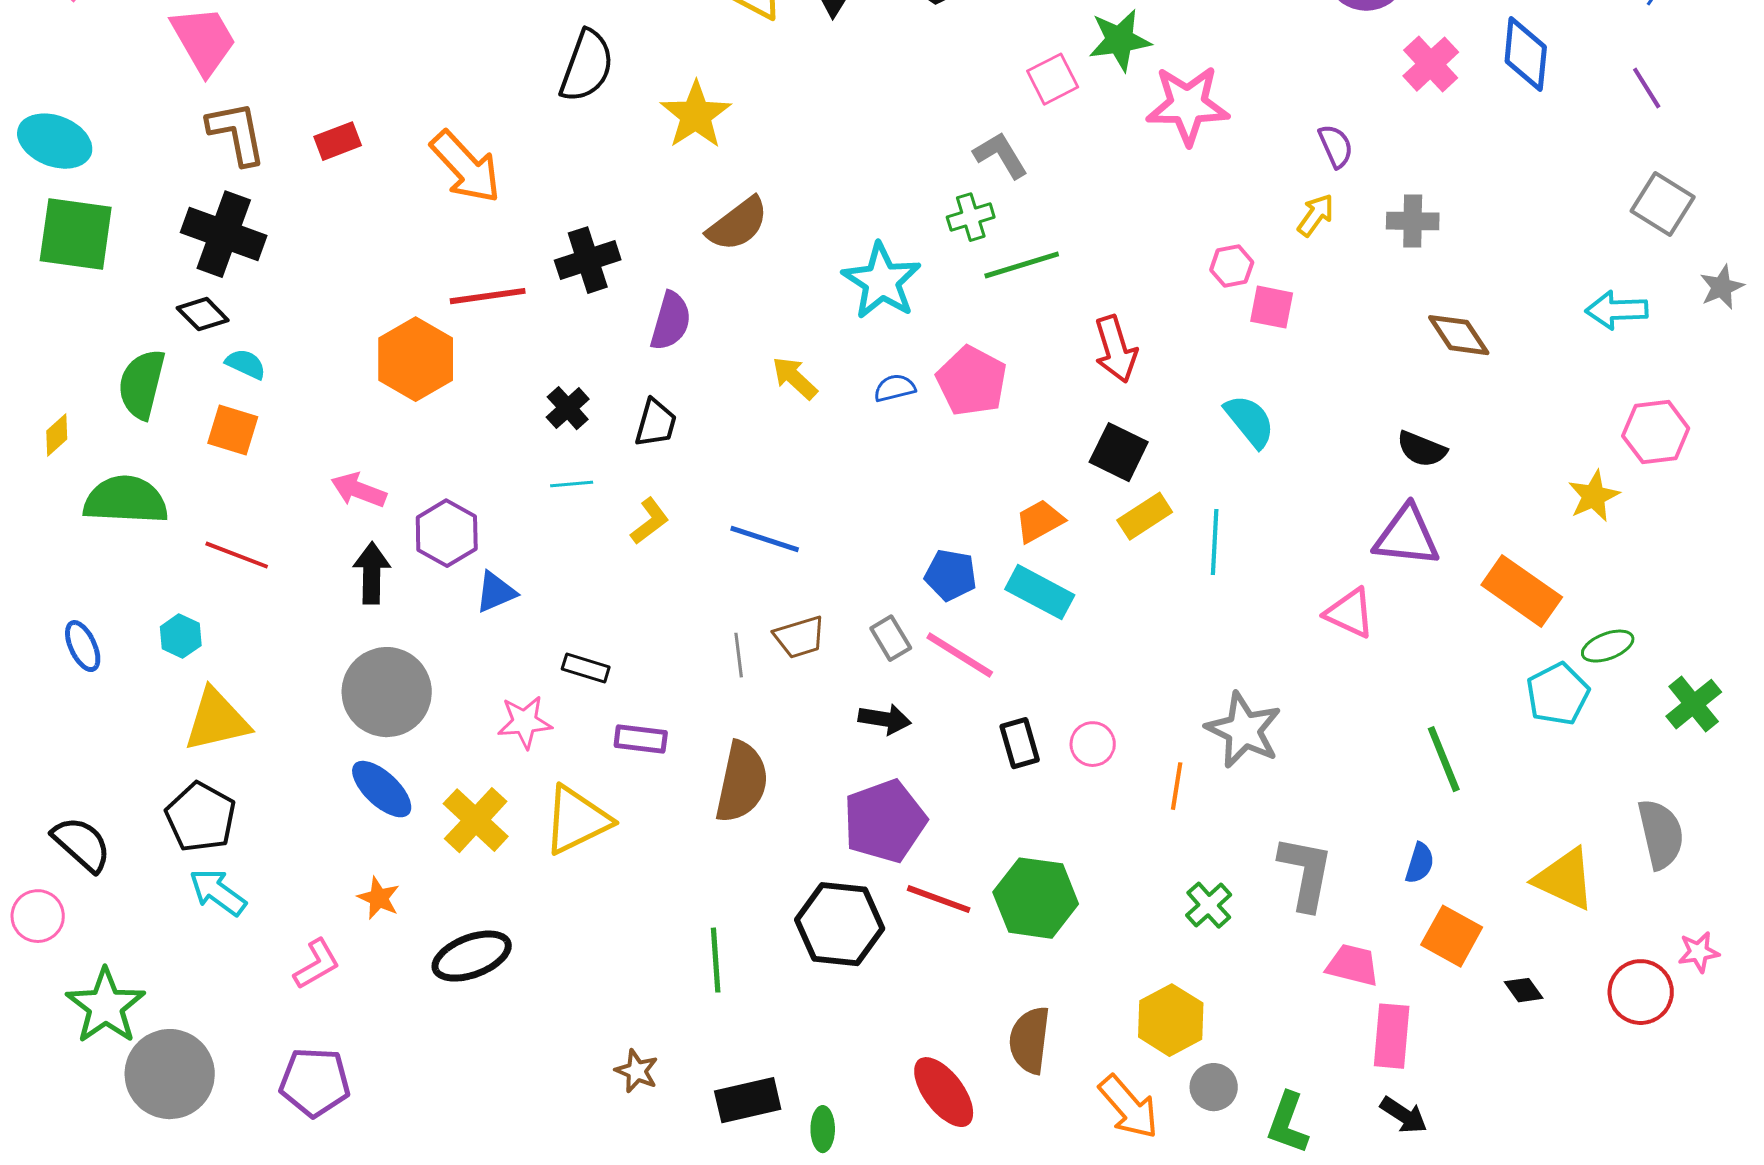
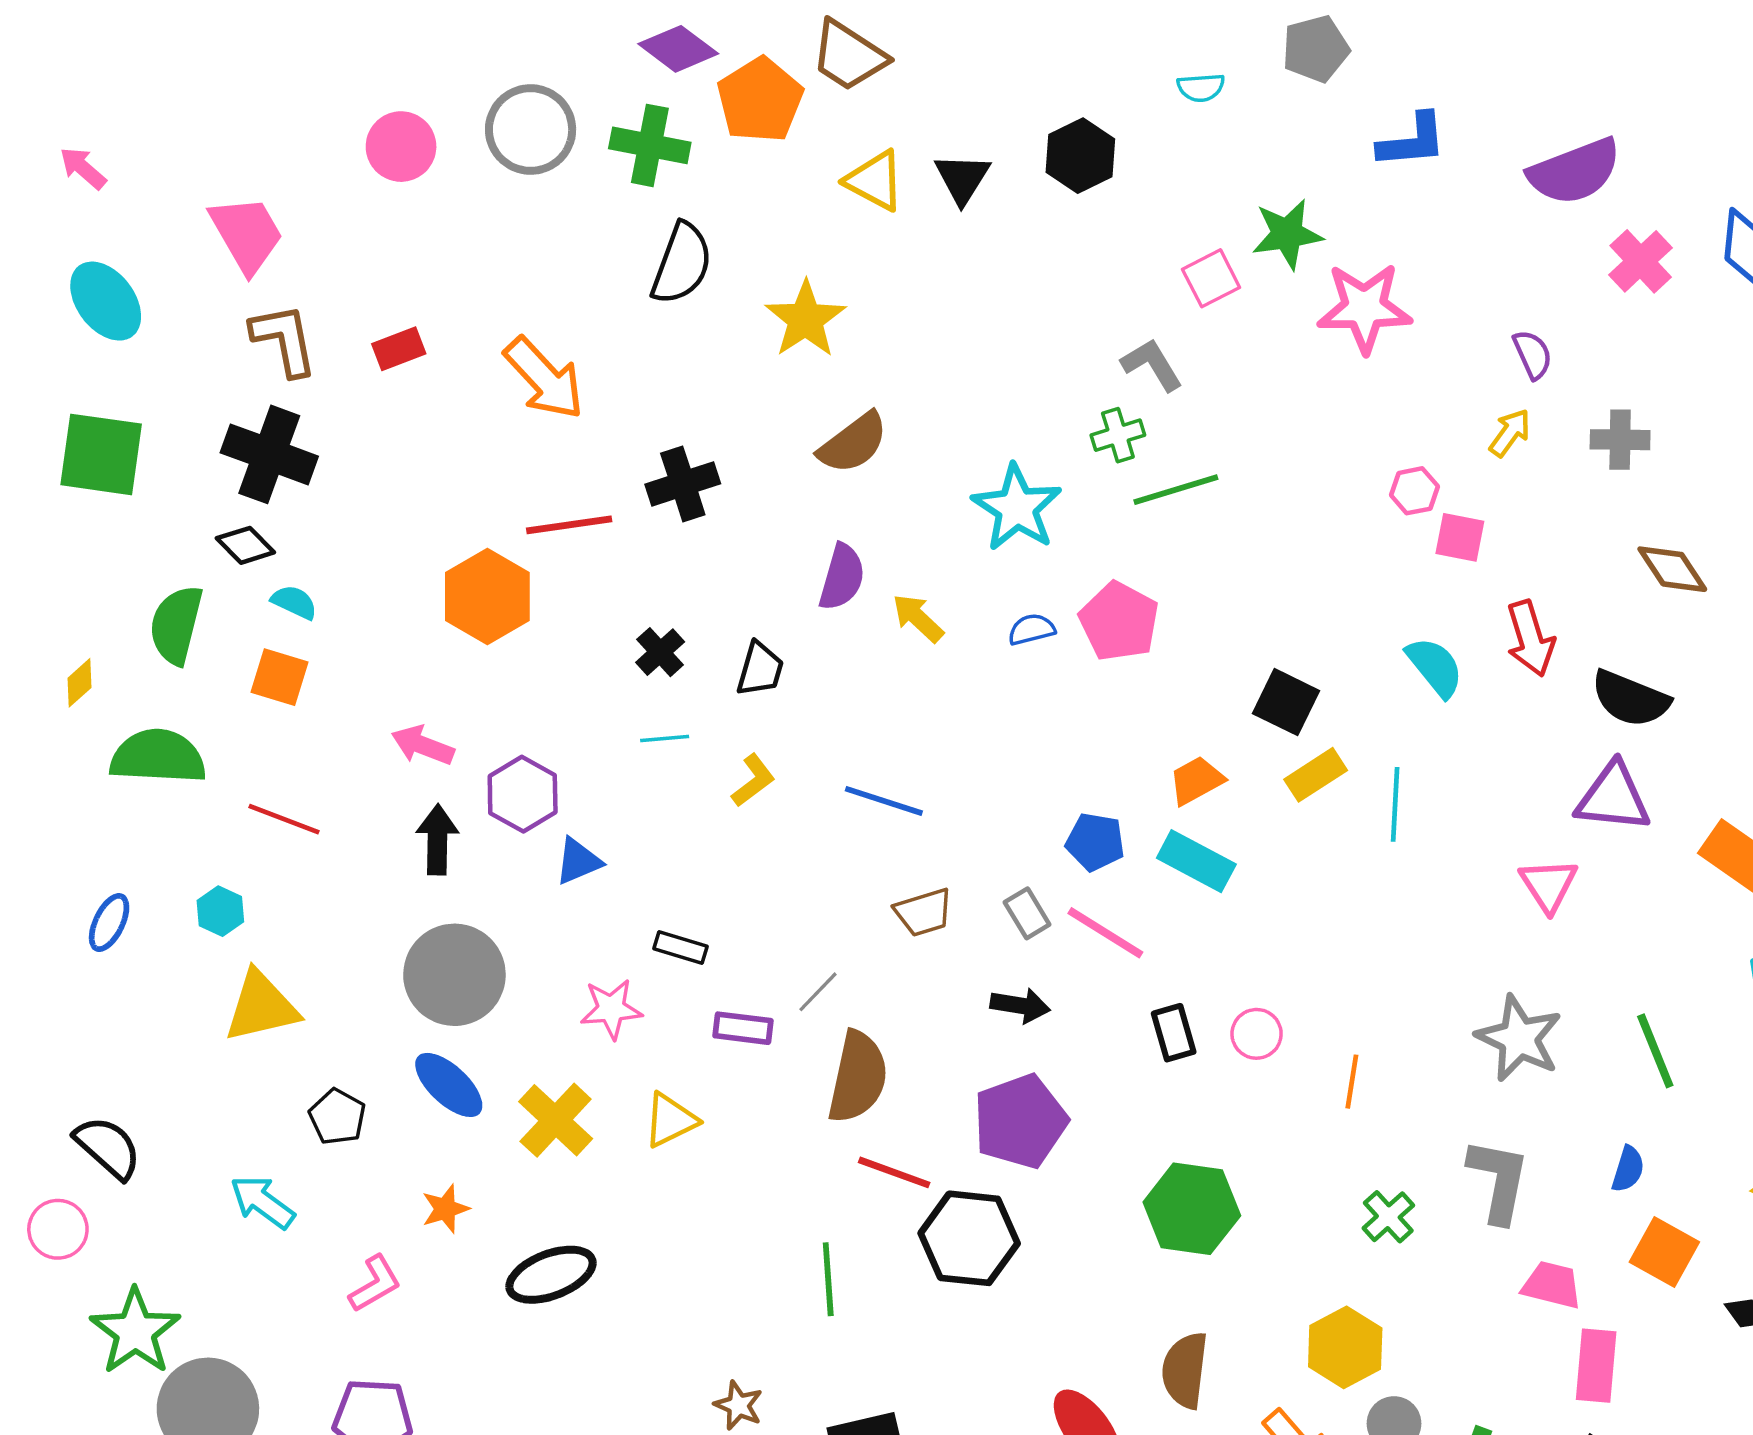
cyan ellipse: (55, 141) -> (106, 301), moved, turned 32
purple semicircle: (671, 321) -> (842, 577), moved
red arrow: (1116, 349) -> (1530, 638), moved
black semicircle: (1422, 449) -> (1630, 699), size x1.4
pink triangle: (1350, 613) -> (1549, 885), turned 32
blue ellipse: (83, 646) -> (109, 923), turned 51
gray line: (739, 655) -> (818, 992), moved, turned 51
gray star: (1244, 730) -> (1519, 1038), moved
black pentagon: (201, 817) -> (337, 1117), moved, size x0.7
yellow triangle: (577, 820) -> (670, 1120), size x0.7
orange star: (379, 898) -> (445, 1209), turned 30
red line: (939, 899) -> (894, 1172), moved

